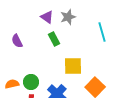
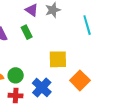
green rectangle: (54, 39) -> (27, 32), moved

